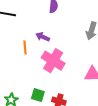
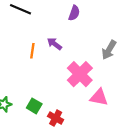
pink cross: (53, 61) -> (80, 74), moved

